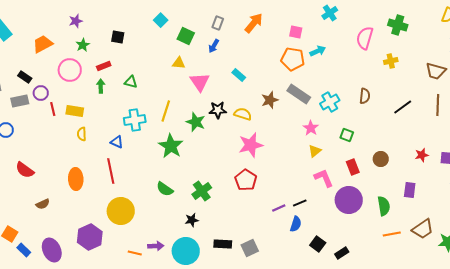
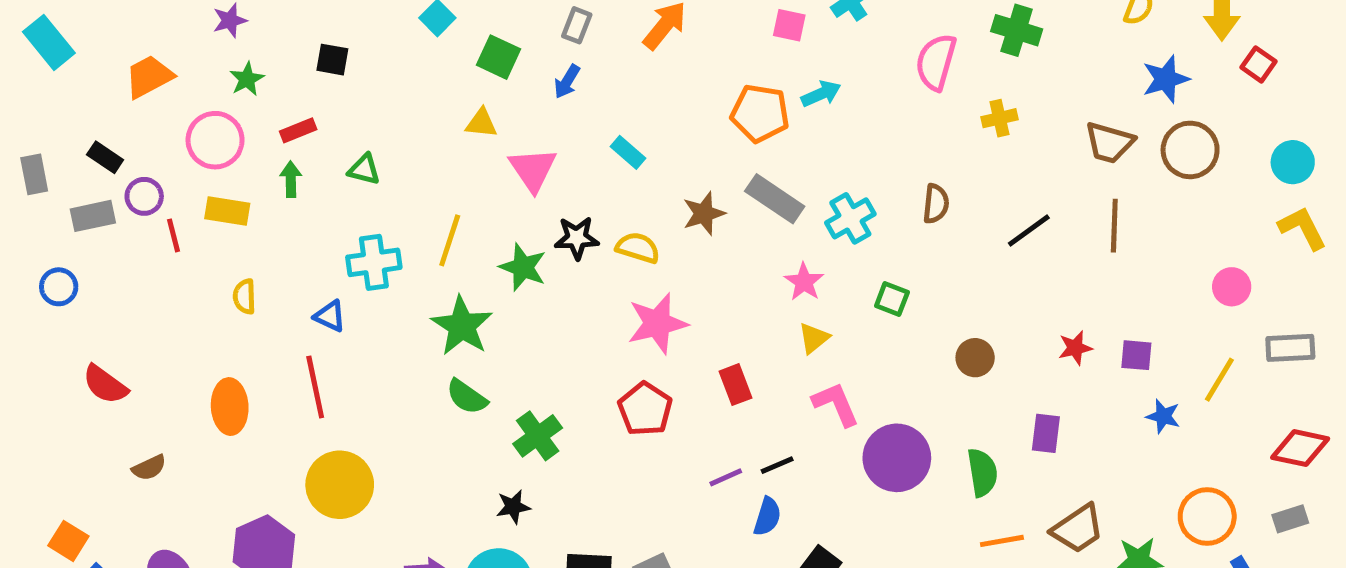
pink square: (296, 32) -> (789, 25), moved
yellow rectangle: (75, 111) -> (227, 211), moved
red rectangle: (353, 167) -> (736, 385), moved
green semicircle: (165, 189) -> (467, 397), moved

